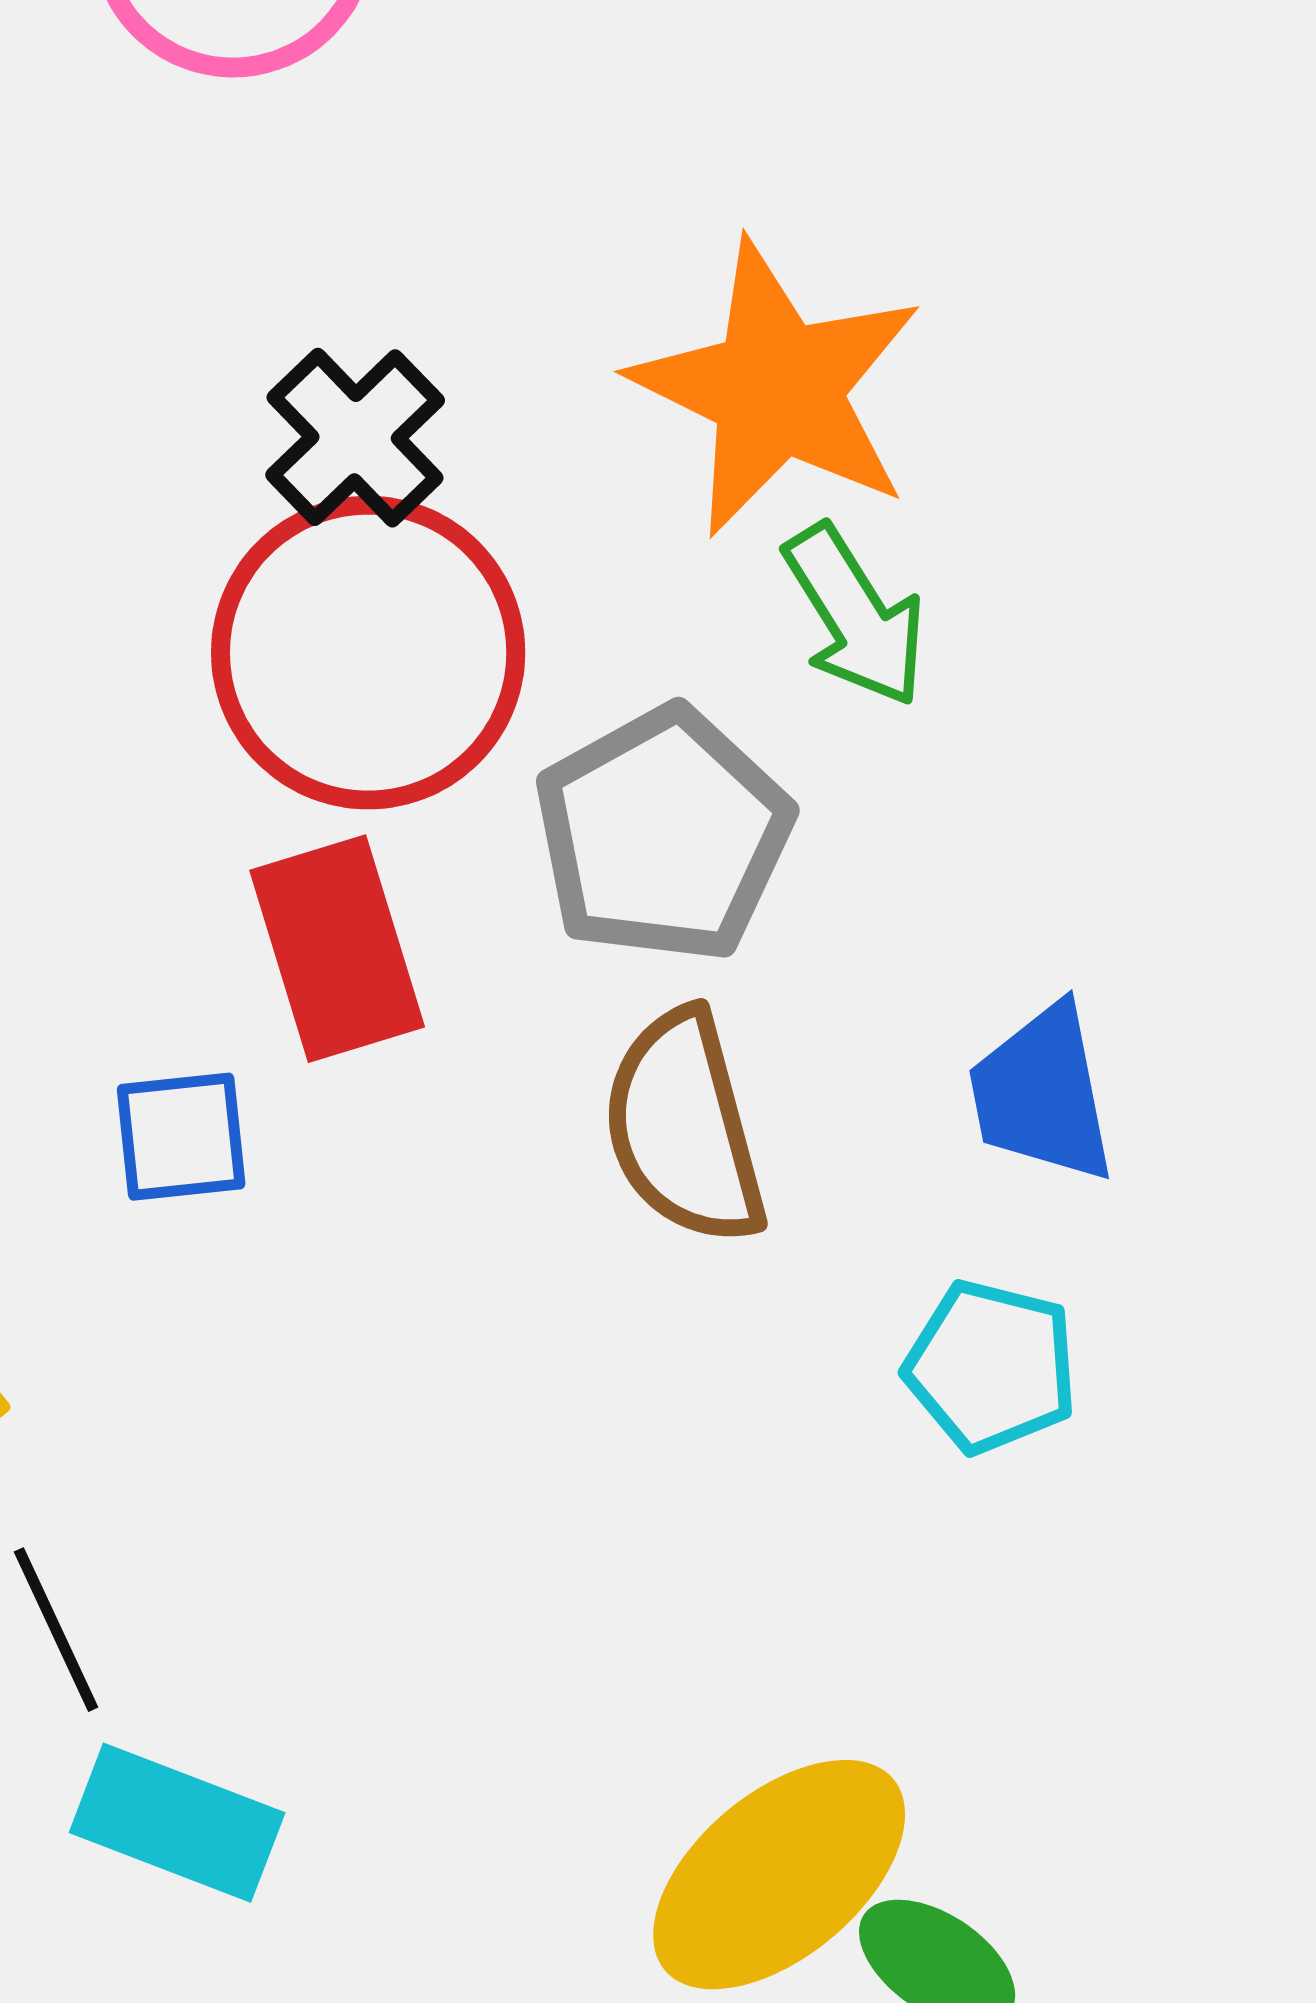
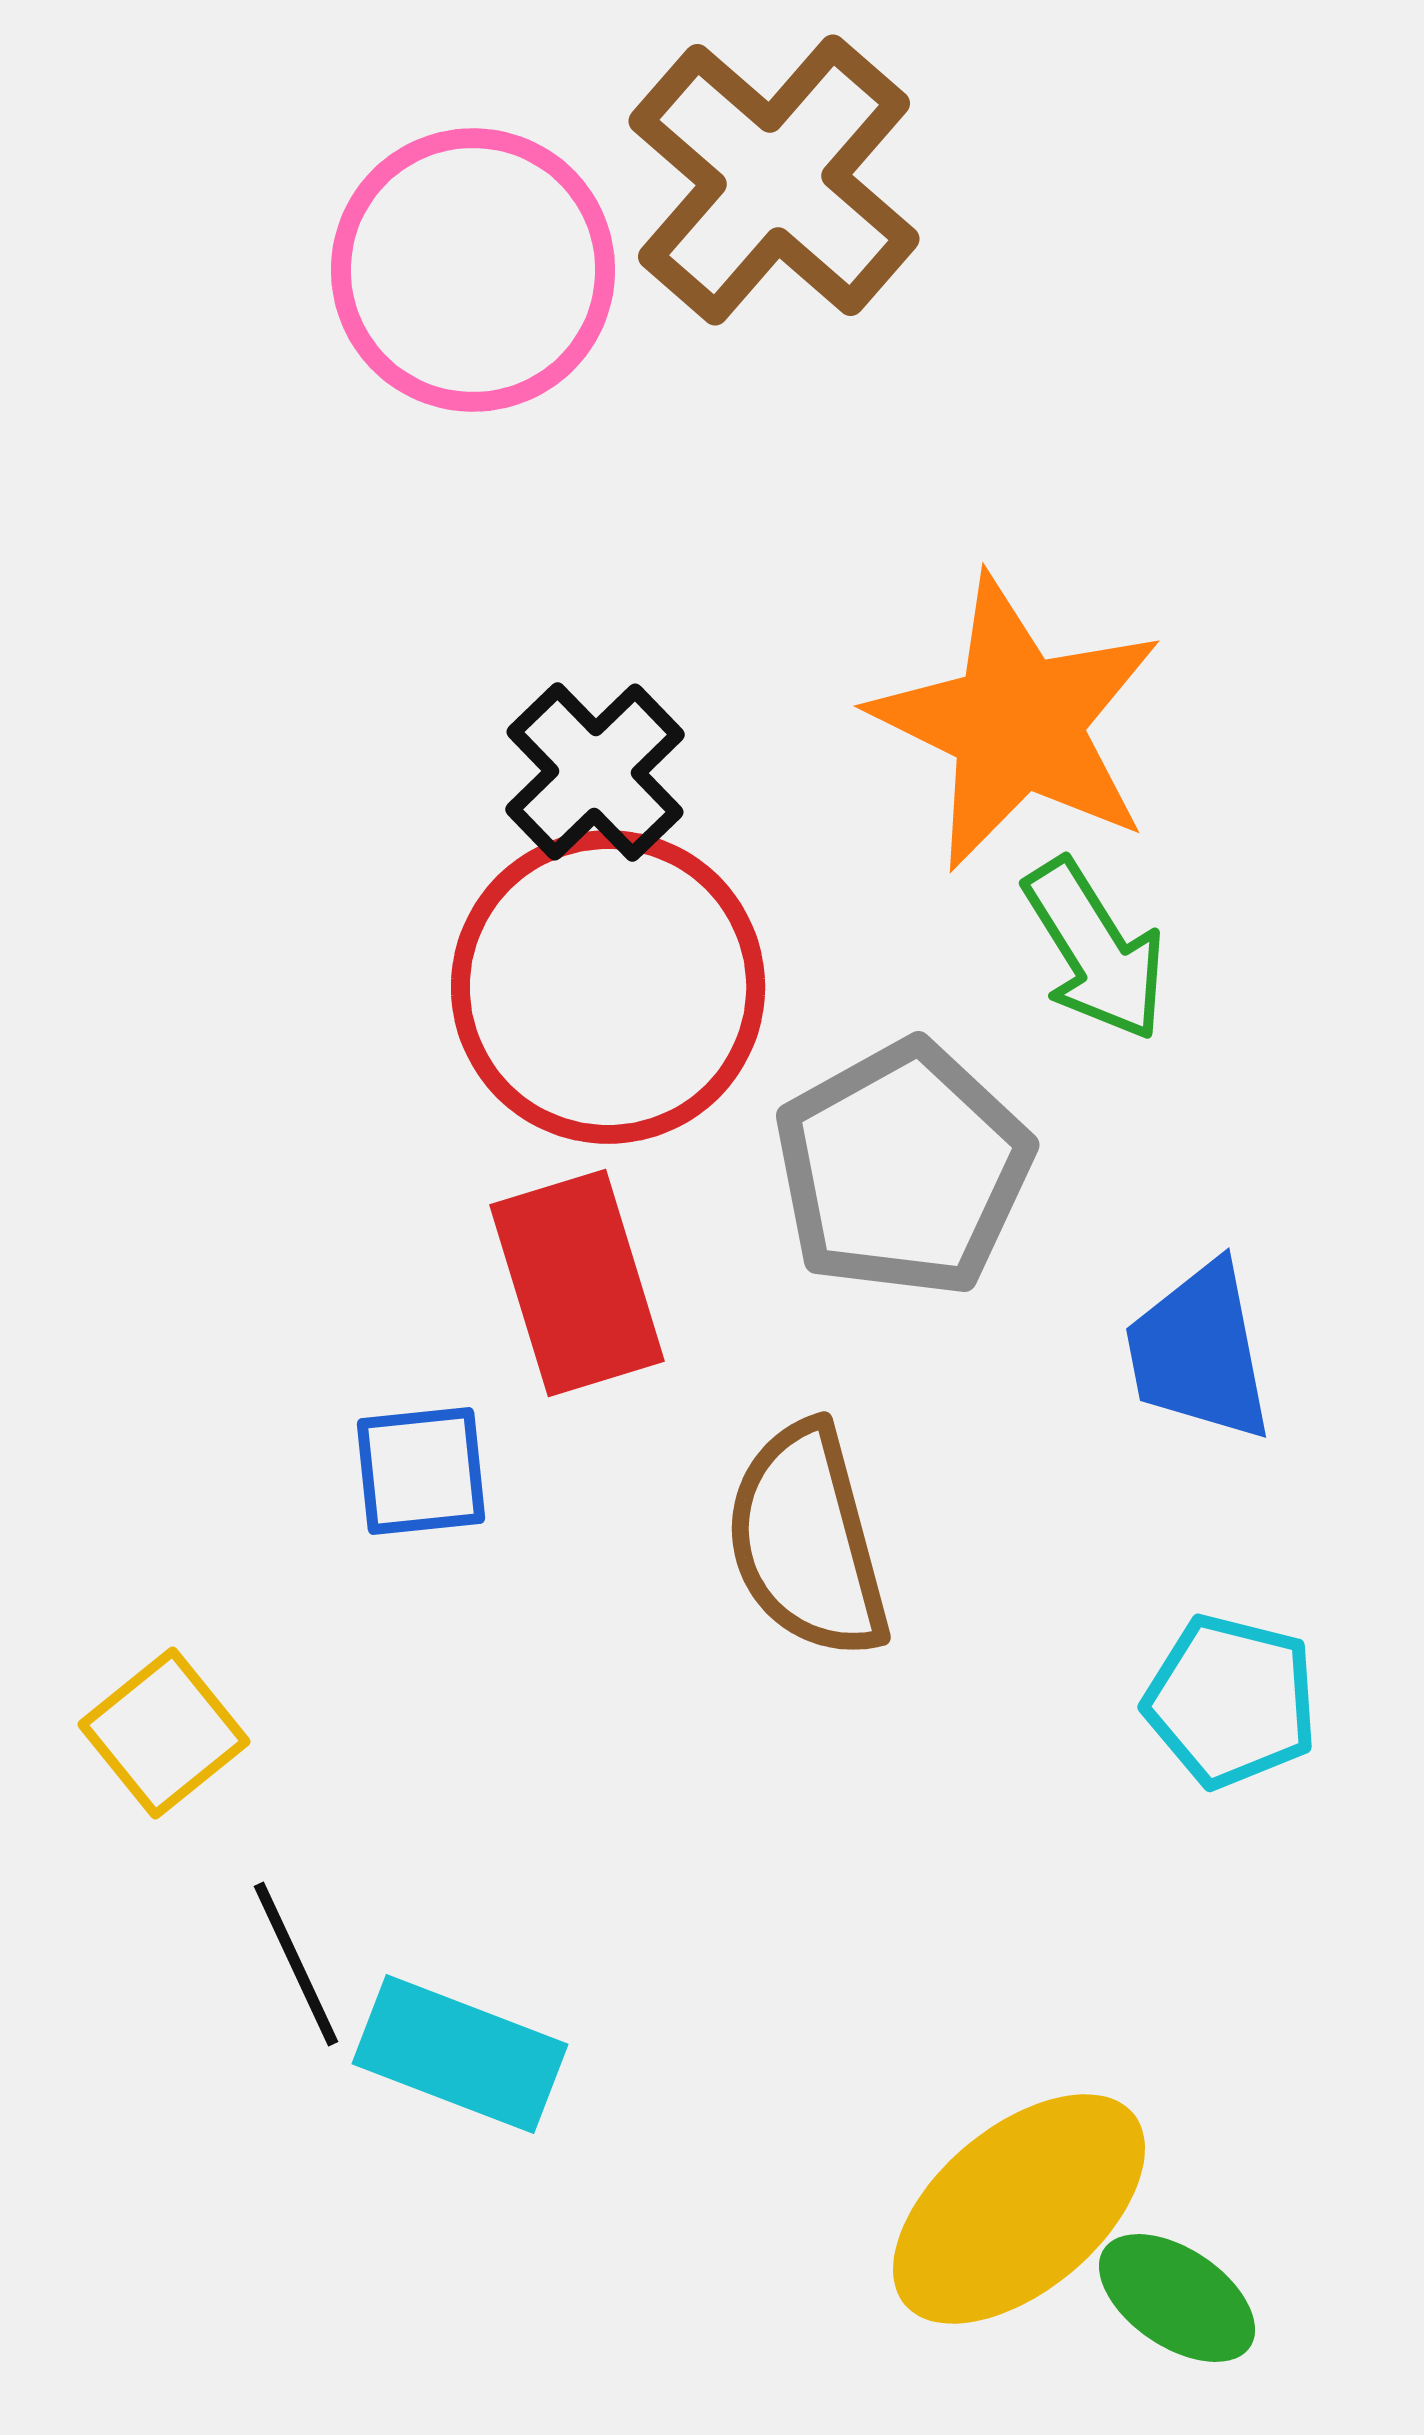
blue trapezoid: (1042, 1094) -> (1199, 1352), moved
brown semicircle: (684, 1128) -> (807, 1541), moved
cyan rectangle: (177, 1823) -> (460, 2054), moved

